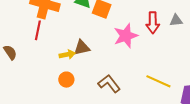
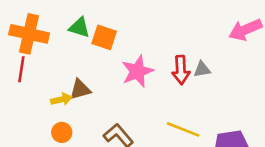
gray triangle: (176, 20) -> (202, 69), moved
red arrow: (153, 23) -> (181, 70), moved

